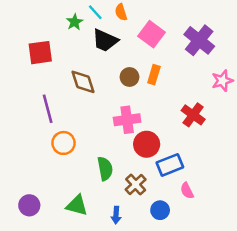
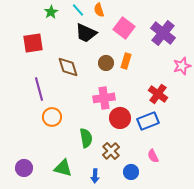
green star: (75, 22) -> (51, 12), moved
blue rectangle: (170, 165) -> (148, 121), moved

